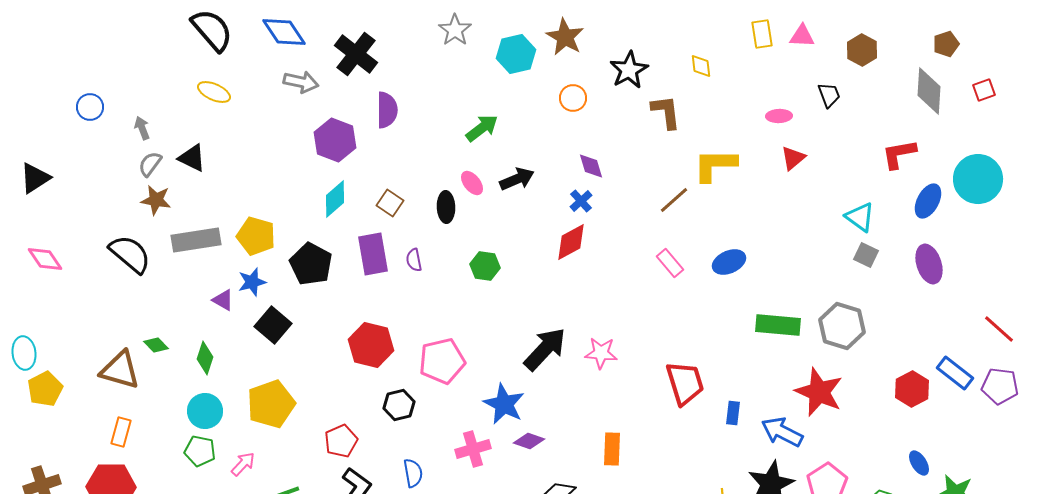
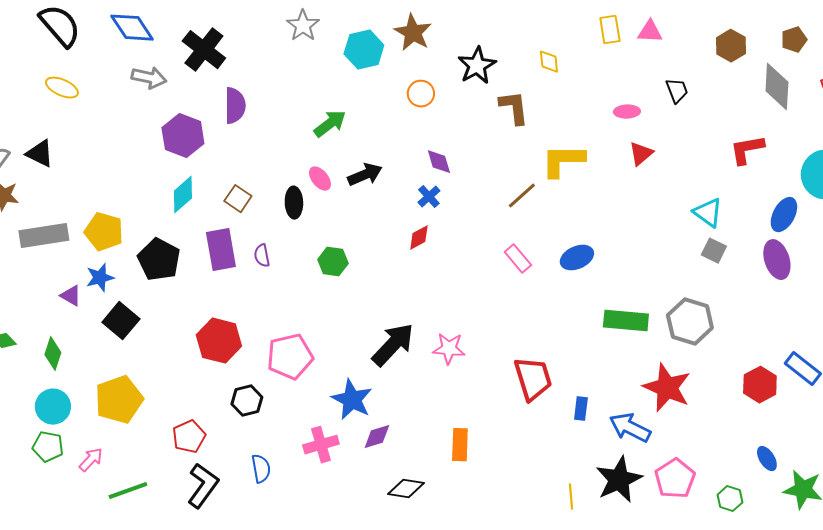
brown hexagon: (862, 50) -> (731, 46), moved
blue ellipse: (928, 201) -> (784, 215), moved
red diamond: (571, 242) -> (419, 238), size x0.7
purple diamond: (529, 441) -> (377, 437), turned -36

